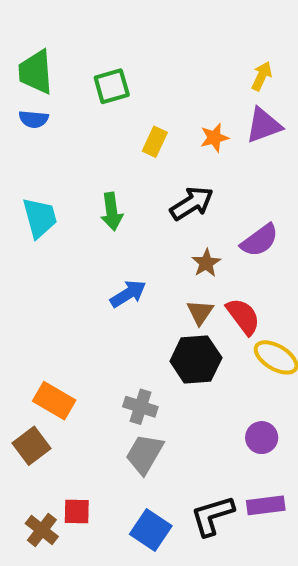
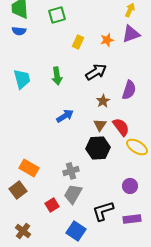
purple semicircle: (260, 240) -> (129, 90), turned -36
gray cross: (140, 407) -> (71, 171), turned -35
red square: (77, 512) -> (52, 205), moved, turned -32
black L-shape: (212, 516) -> (103, 211), moved

